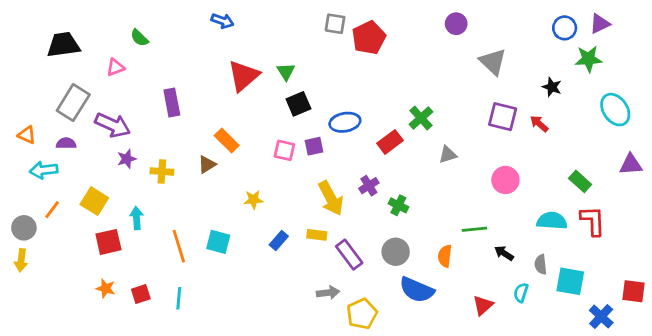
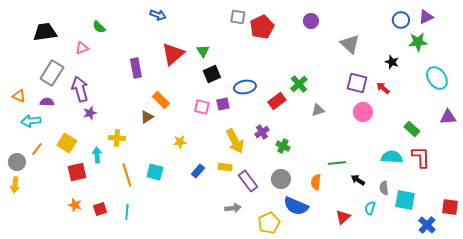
purple circle: (456, 24) -> (311, 21), moved
purple rectangle: (172, 103) -> (136, 68), moved
purple arrow: (113, 125) -> (80, 89), turned -130
yellow cross: (162, 172) -> (117, 138), moved
pink circle: (505, 180) -> (363, 112), moved
yellow pentagon: (362, 314) -> (269, 223), moved

